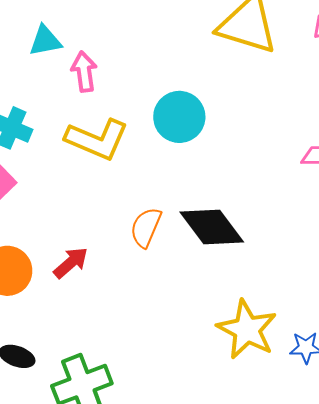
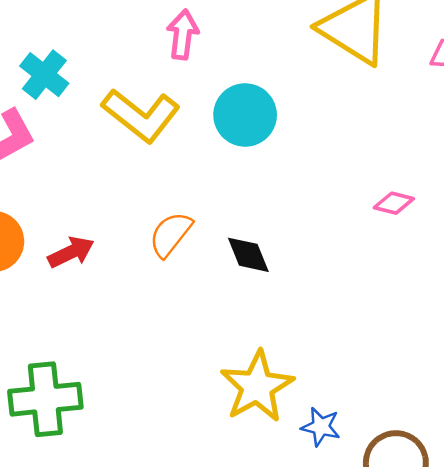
pink arrow: (84, 72) -> (183, 35), moved
black diamond: (212, 227) -> (248, 255), size x0.6

